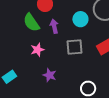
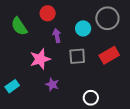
green semicircle: (31, 22) -> (19, 26), moved
pink star: (37, 50) -> (40, 59), size x1.5

